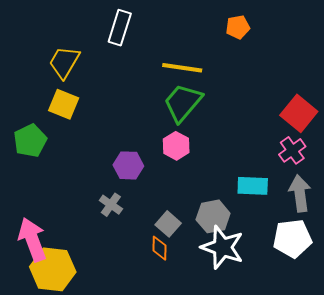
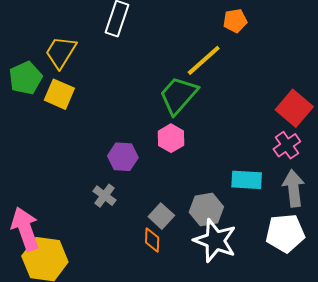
yellow line: (182, 68) -> (204, 60), moved, turned -51
green pentagon: (30, 141) -> (26, 78), moved

